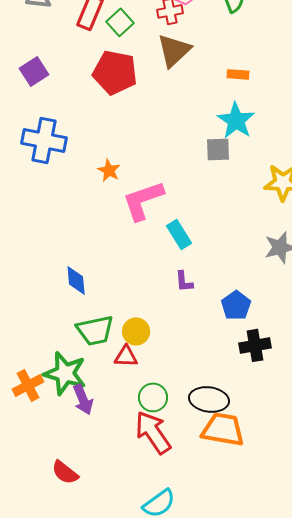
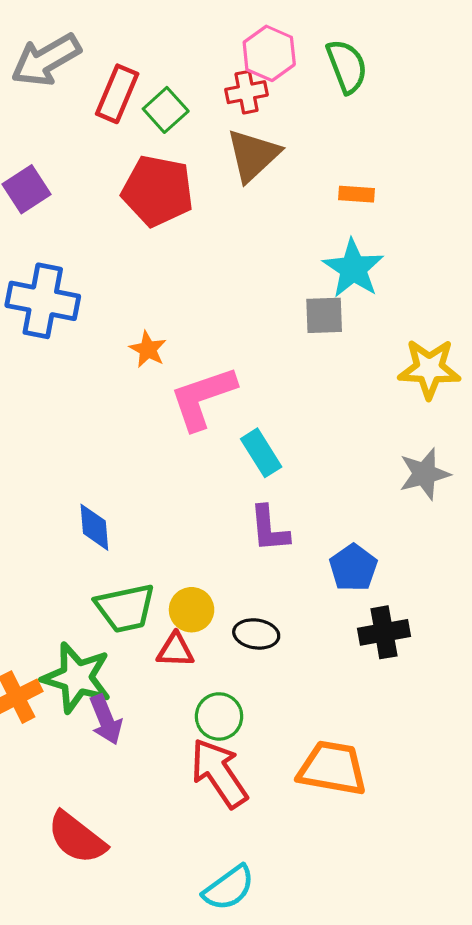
purple L-shape: (184, 281) -> (269, 529), size x1.4
black ellipse: (209, 399) -> (256, 634), moved, size x0.7
red semicircle: (65, 472) -> (77, 838), size x1.4

